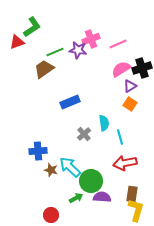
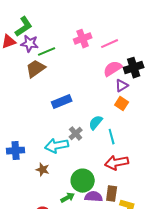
purple star: (78, 50) -> (30, 44), moved
cyan semicircle: (104, 123) -> (96, 123), turned -133
blue cross: (38, 151) -> (16, 151), moved
cyan arrow: (70, 167) -> (57, 146), moved, turned -55
brown rectangle: (132, 194) -> (112, 194), moved

